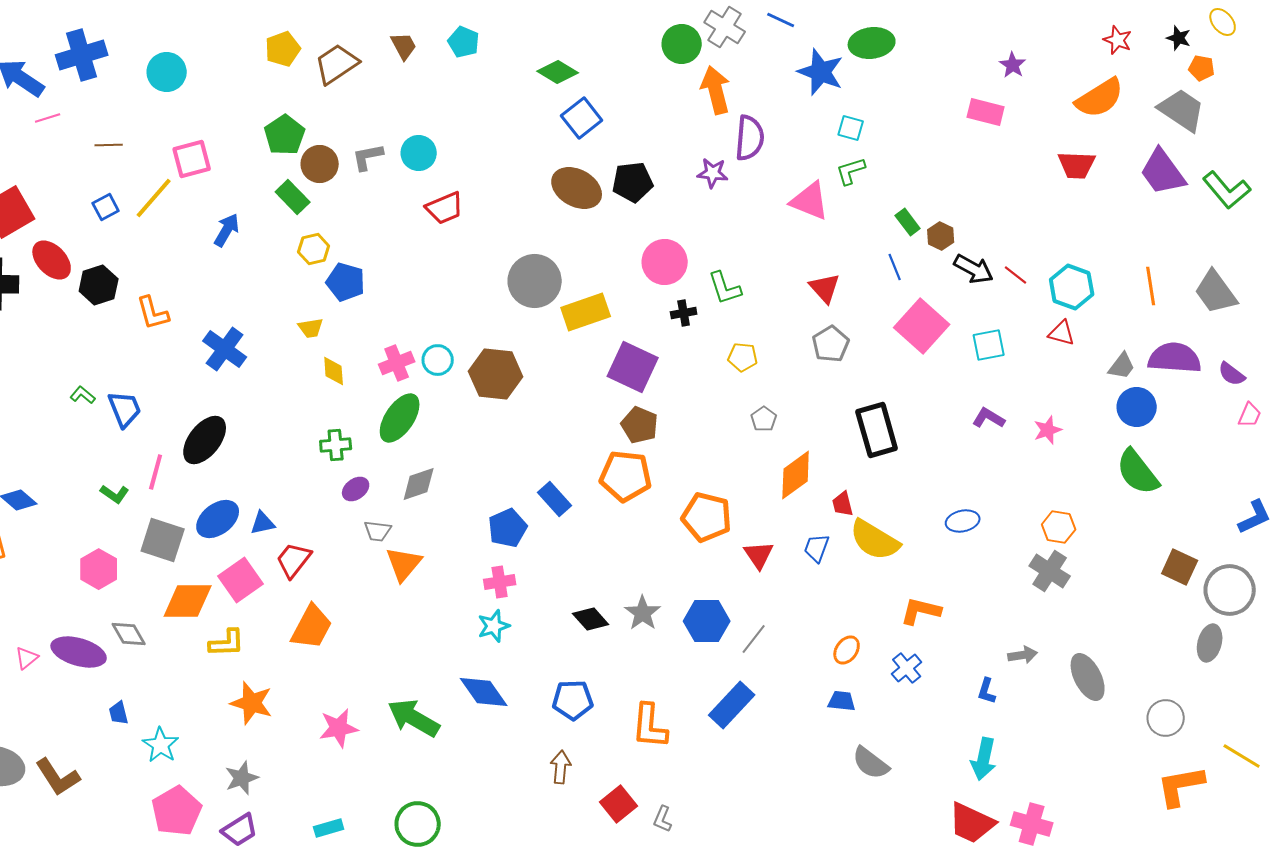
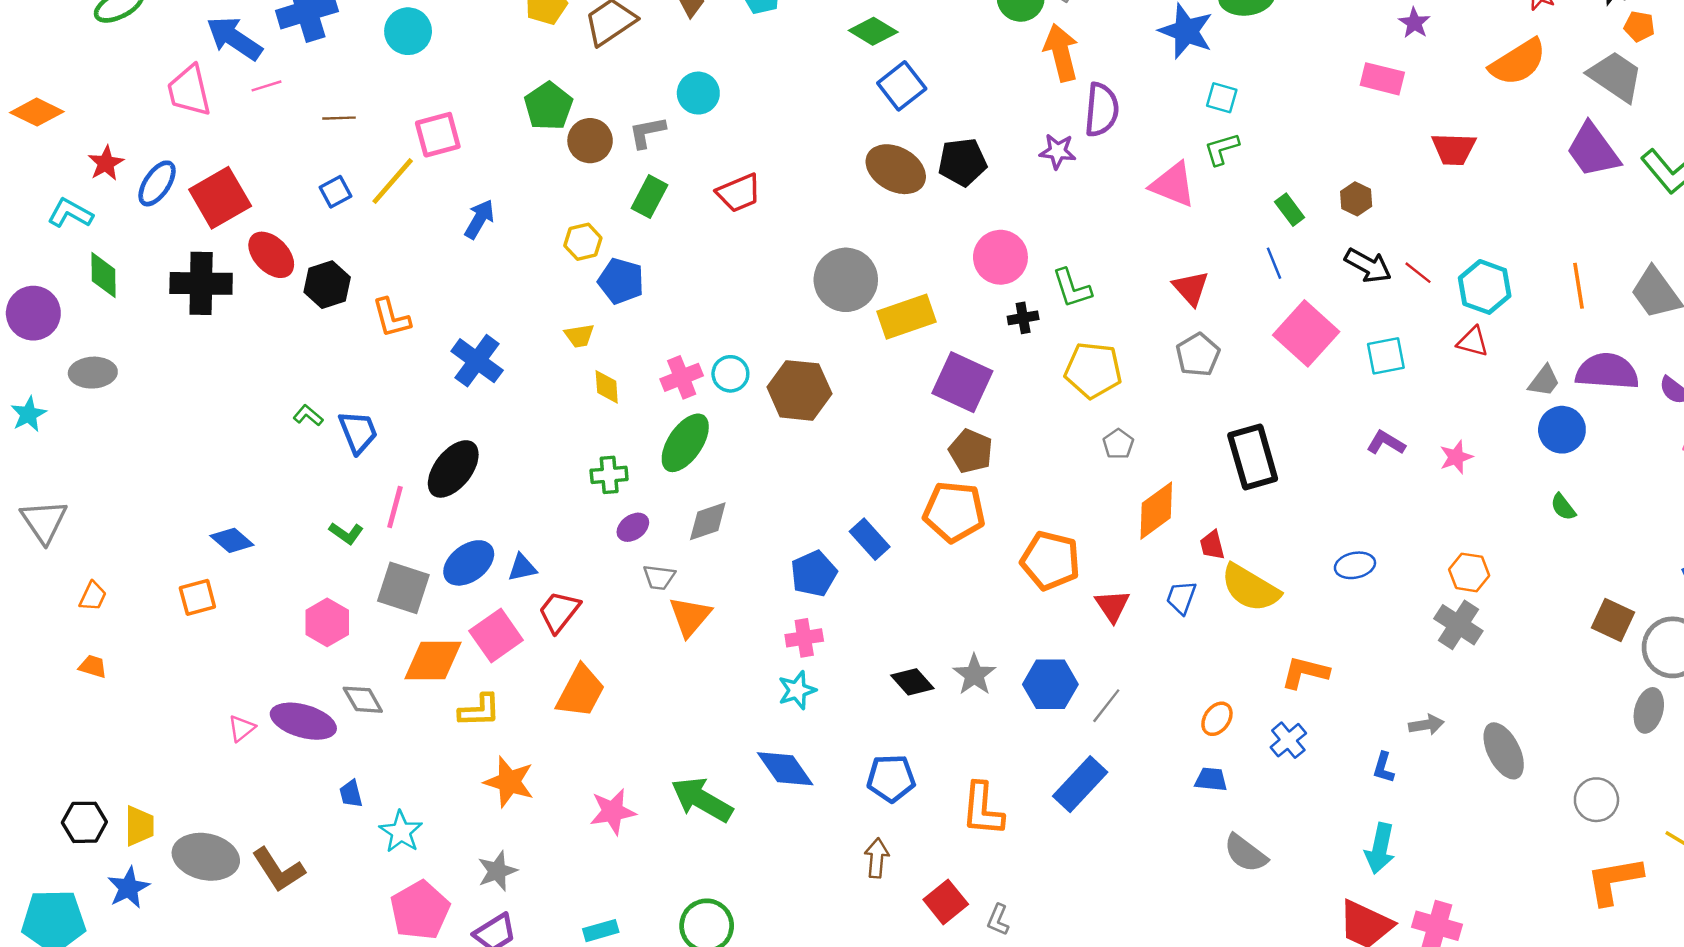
cyan circle: (419, 153) -> (698, 93), moved
red trapezoid: (1077, 165) -> (1454, 149), moved
green rectangle: (293, 197) -> (650, 197), moved, turned 72
brown hexagon: (941, 236) -> (1356, 199), moved
yellow pentagon: (743, 357) -> (1093, 370), size x1.6
green semicircle: (1138, 472) -> (1563, 507), size x0.5

